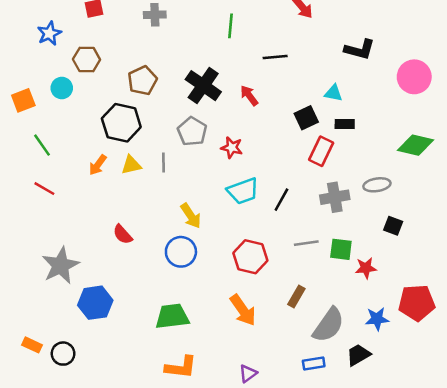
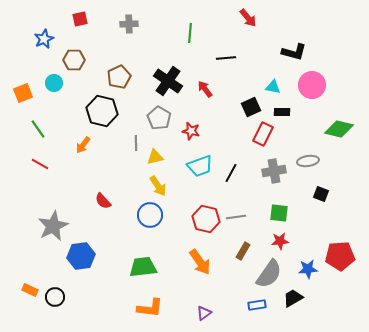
pink circle: (414, 77) -> (312, 85), moved
yellow triangle: (131, 165) -> (155, 157), moved
gray line: (306, 243) -> (236, 217), moved
red star: (366, 268) -> (280, 241), moved

